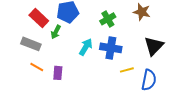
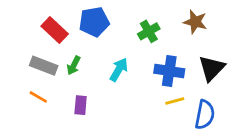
green arrow: (56, 32) -> (74, 66), moved
blue cross: (111, 48) -> (169, 71), moved
orange line: (37, 67) -> (38, 97), moved

